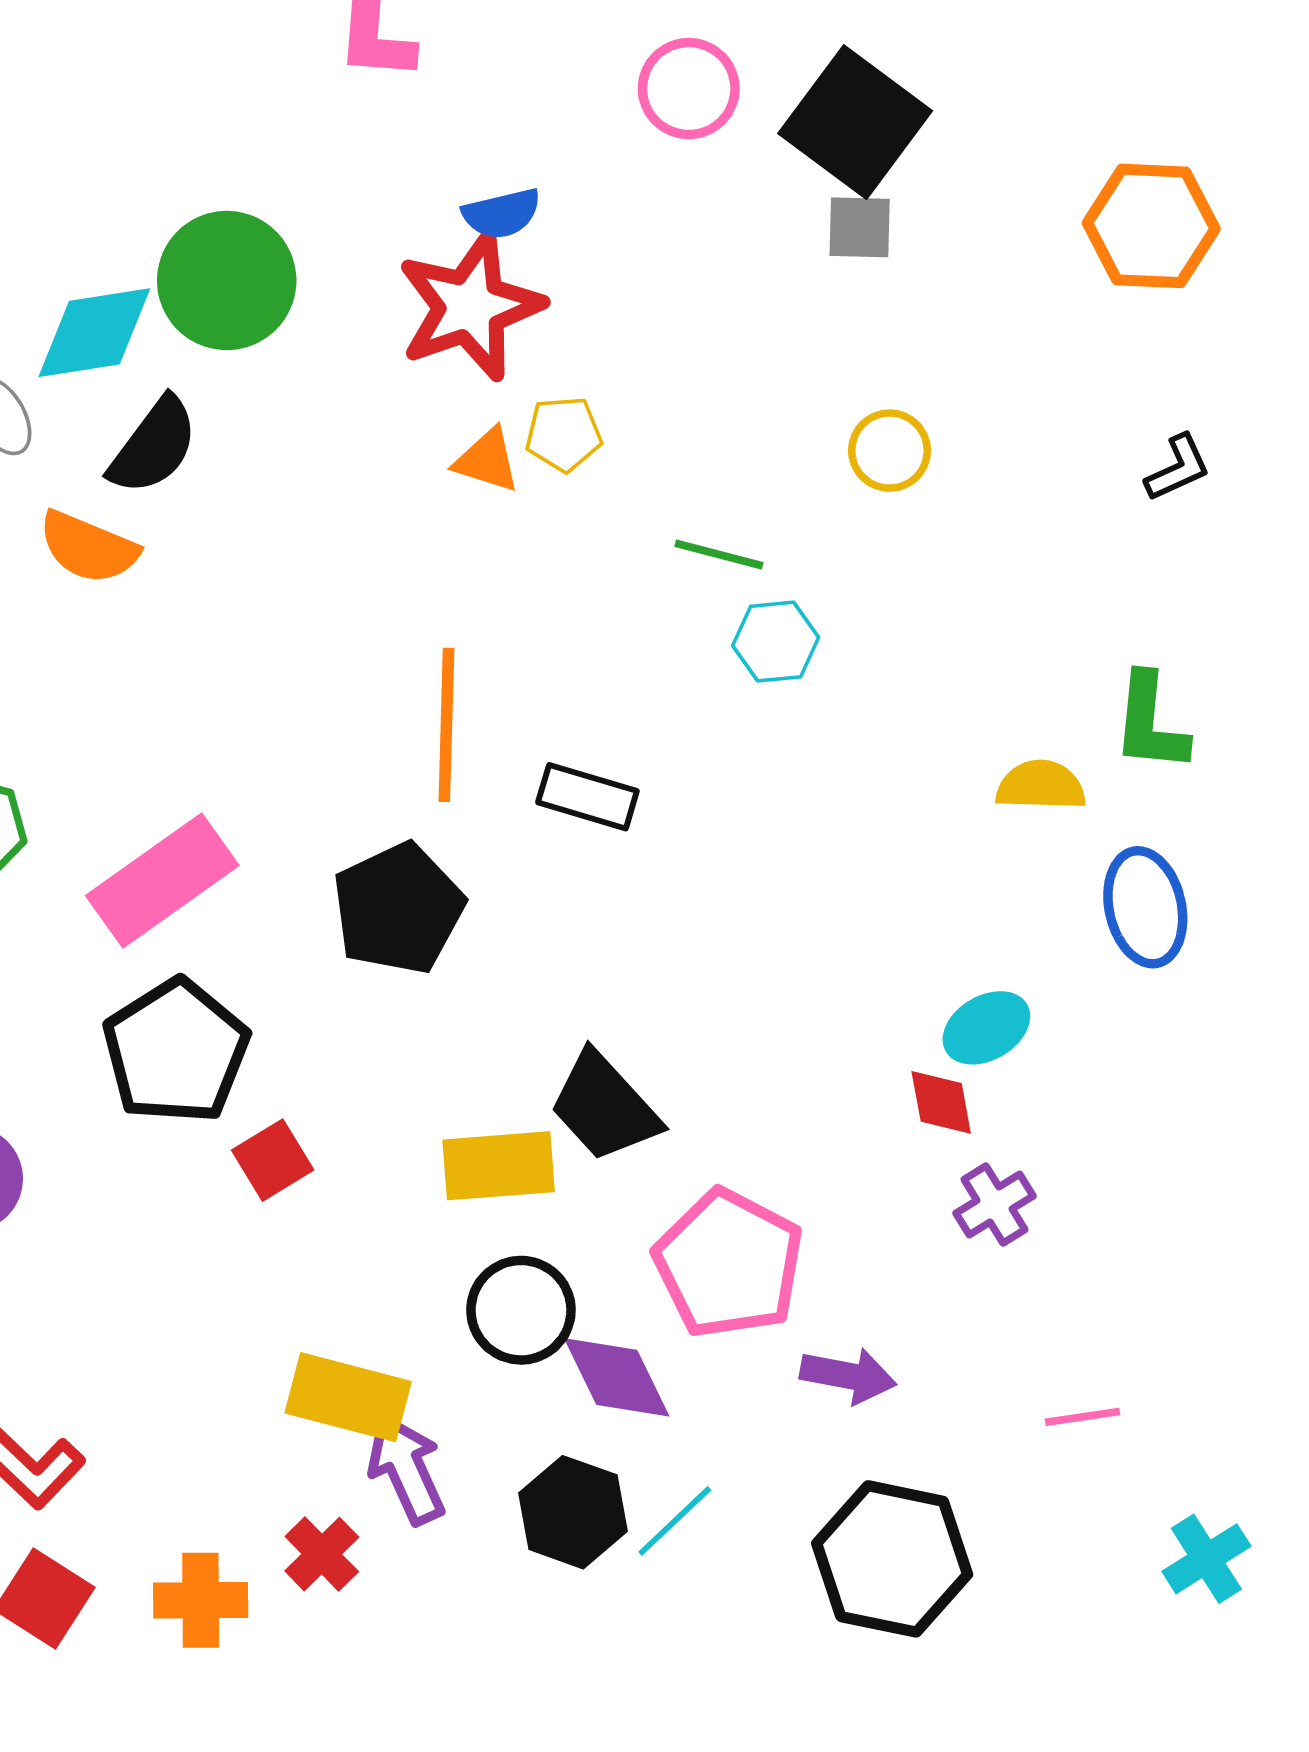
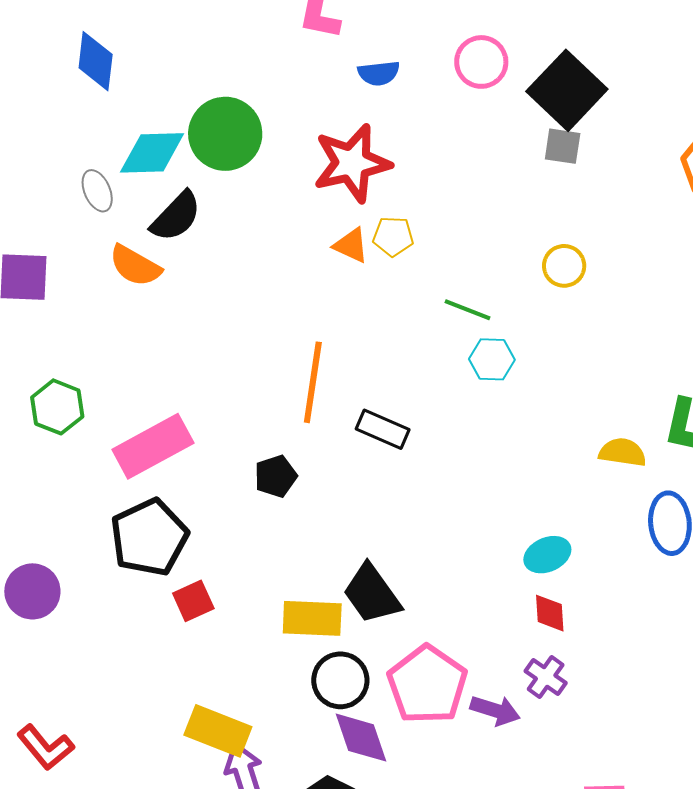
blue semicircle: (502, 214) -> (379, 73), moved
black pentagon: (398, 909) -> (276, 476), size x0.6
cyan ellipse: (986, 1028) -> (547, 555), moved
purple cross: (995, 1205) -> (546, 677), moved, turned -30
black circle: (521, 1310) -> (340, 680), moved
purple arrow: (848, 1376) -> (495, 710), moved

